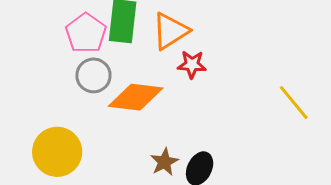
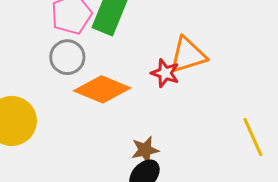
orange triangle: (170, 31) -> (188, 55), moved
brown star: (164, 162) -> (145, 150), moved

